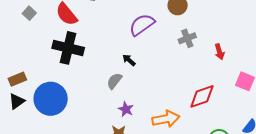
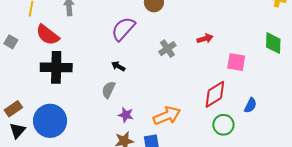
gray cross: (187, 38) -> (167, 49), moved
red arrow: (220, 52) -> (205, 39), turned -77
red diamond: (202, 96) -> (215, 94), moved

